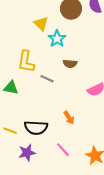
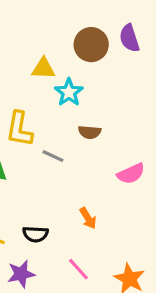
yellow triangle: (41, 24) -> (43, 68), turned -42
black semicircle: (36, 128) -> (35, 234), size x0.7

